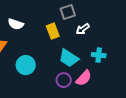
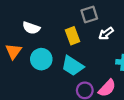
cyan trapezoid: (69, 58) -> (73, 66), moved
cyan circle: (26, 65) -> (41, 59), moved

